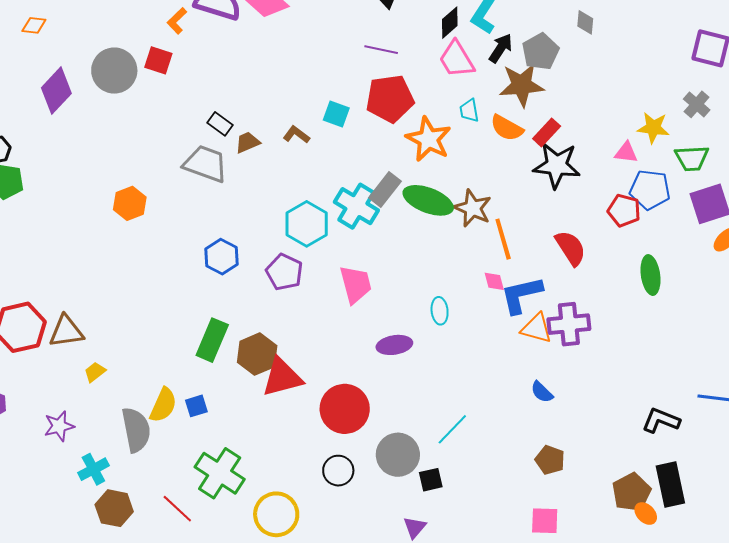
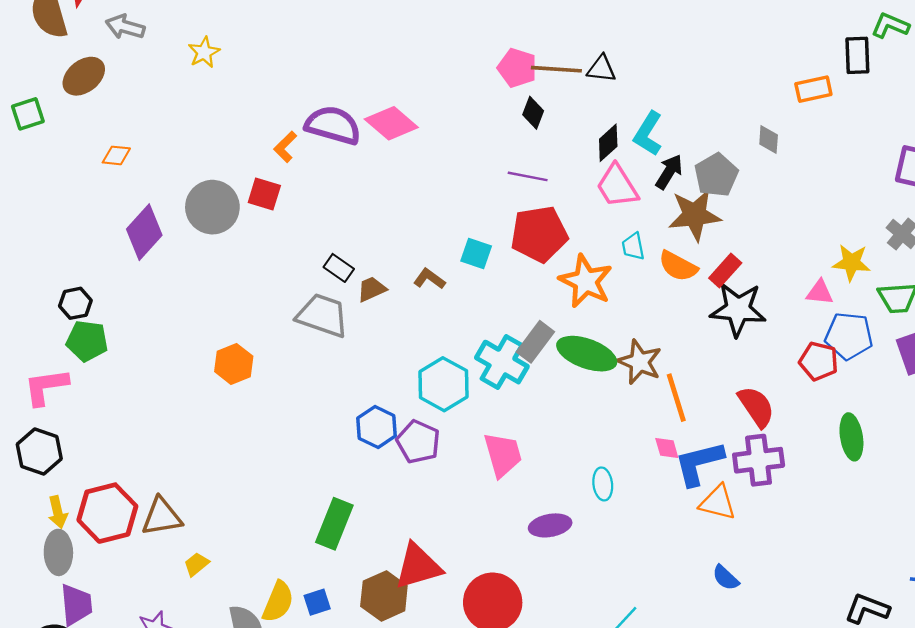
blue hexagon: (221, 257) -> (377, 427), moved
purple cross: (569, 324) -> (759, 460), moved
brown hexagon: (257, 354) -> (384, 596), moved

